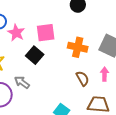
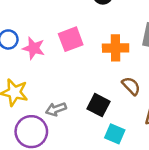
black square: (35, 55) -> (98, 105), moved
gray arrow: (22, 82) -> (56, 109), turned -42

